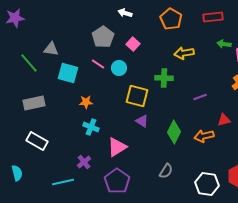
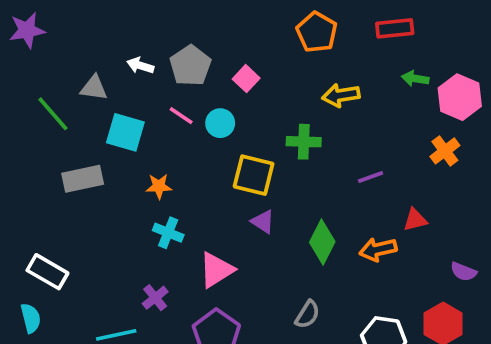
white arrow: (125, 13) -> (140, 66), moved
gray rectangle: (34, 103) -> (83, 179), moved
white rectangle: (37, 141) -> (47, 272), moved

